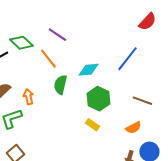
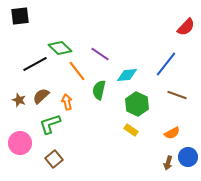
purple line: (57, 35) -> (100, 54), moved
orange line: (48, 59) -> (77, 71), moved
brown line: (142, 101) -> (177, 95), moved

